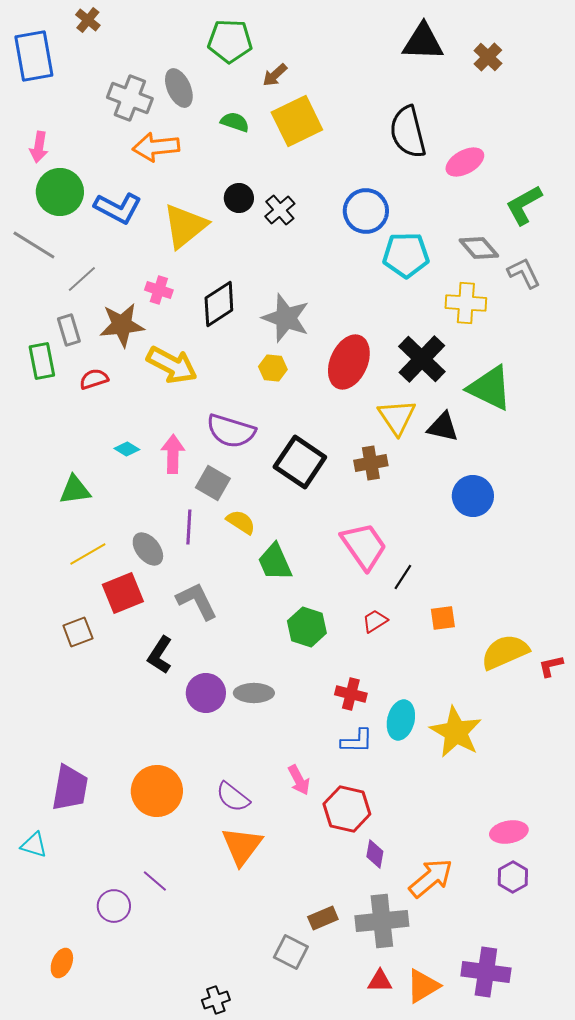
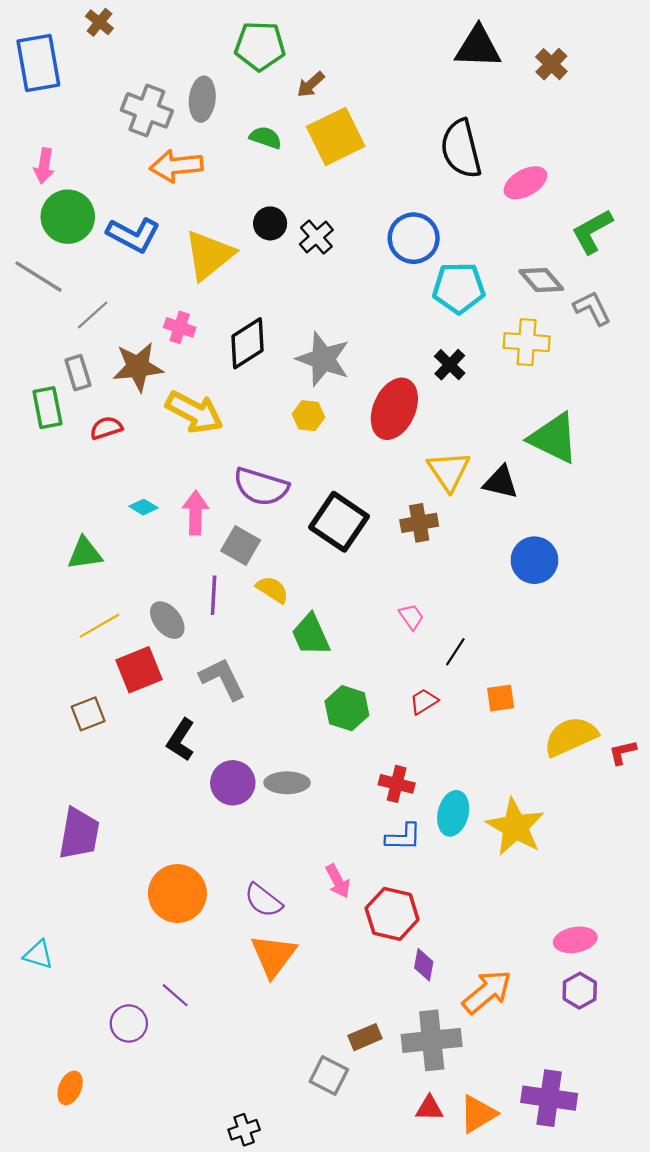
gray ellipse: (179, 88) -> (202, 99), turned 30
black cross: (422, 359) -> (450, 365), moved, size x0.6
pink trapezoid: (364, 546) -> (411, 617), size x0.5
purple trapezoid: (70, 788) -> (79, 834), moved

